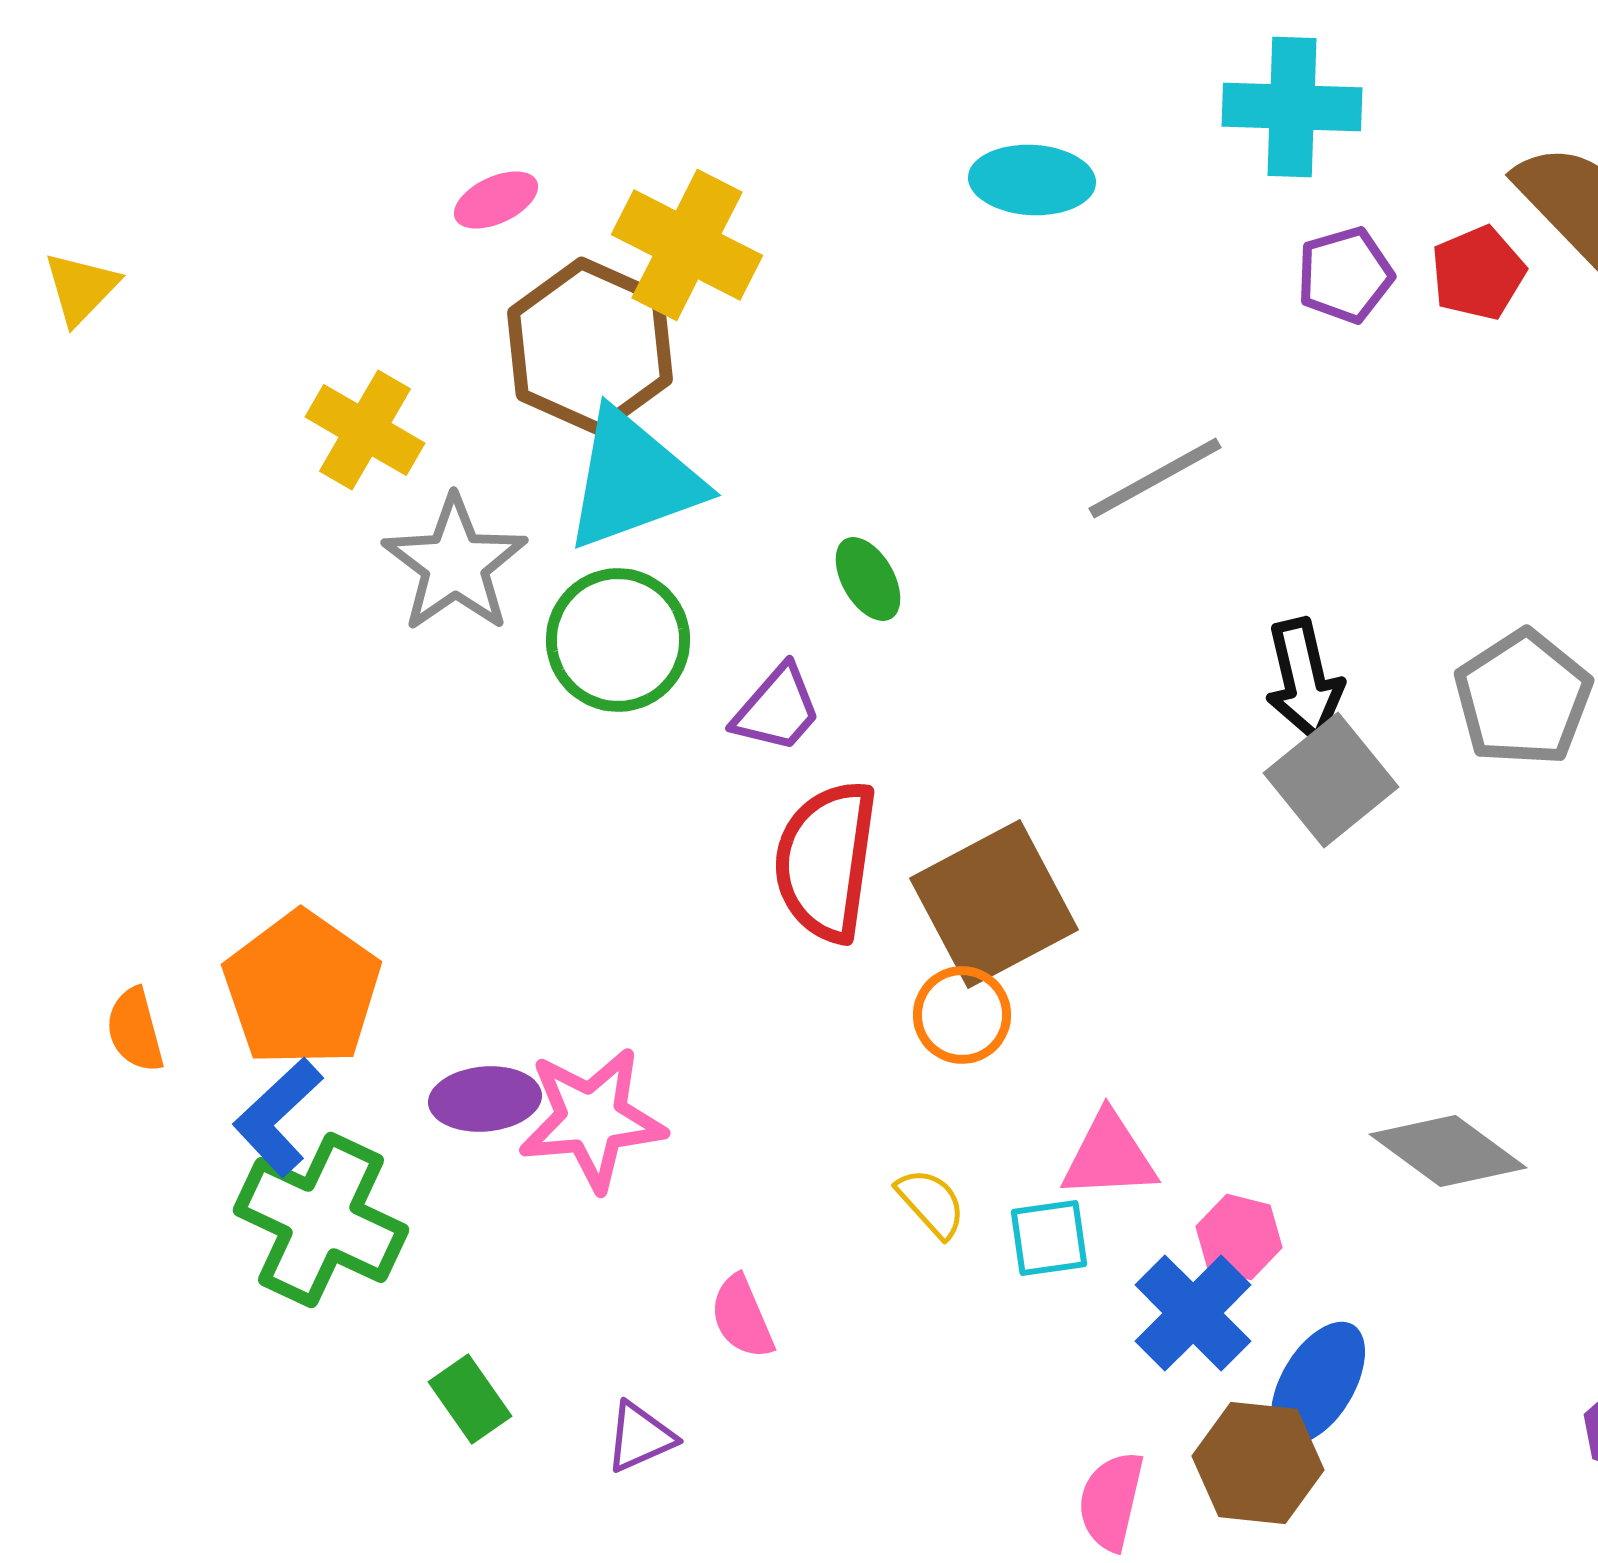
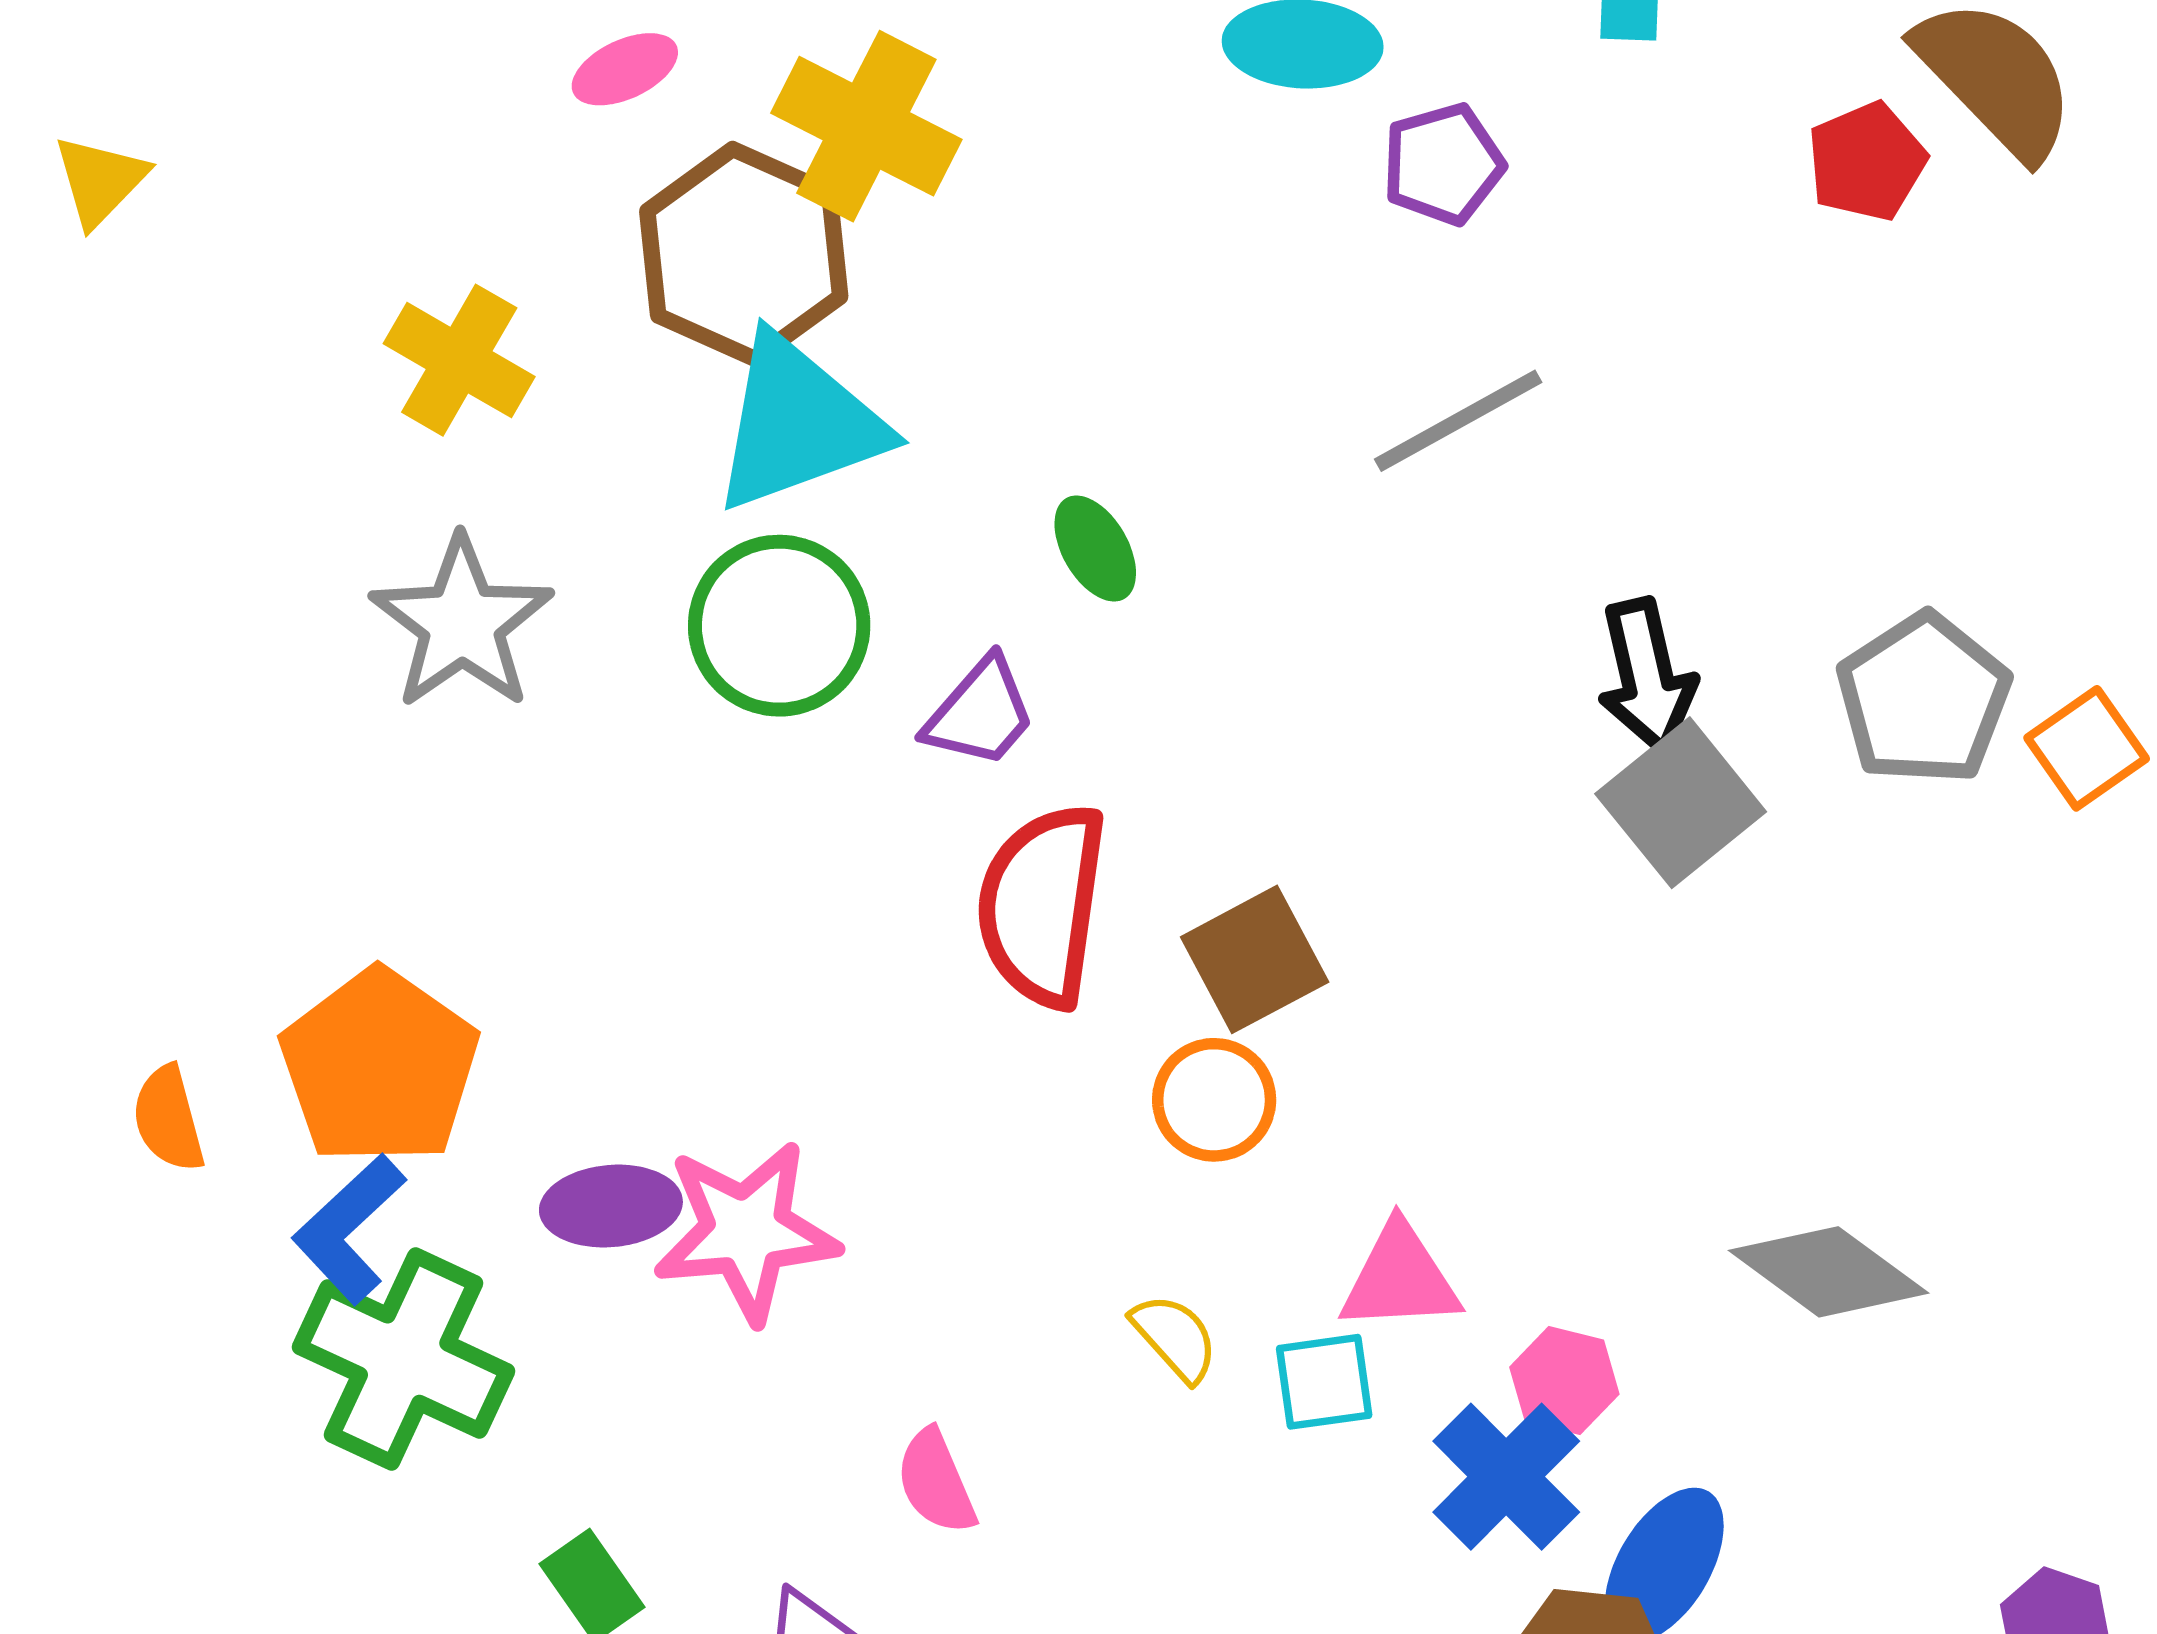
purple pentagon: (1345, 275) -> (1443, 164), moved
gray star: (455, 564) -> (462, 623), moved
brown square: (994, 904) -> (1255, 959), size x0.7

